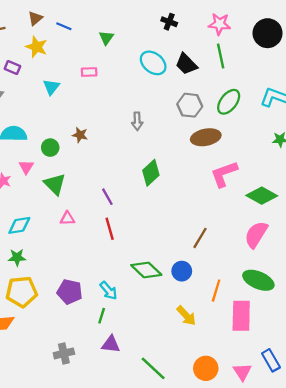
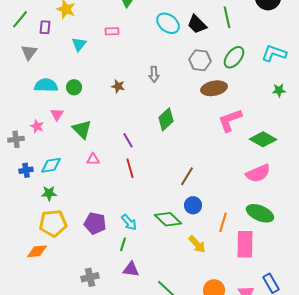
purple rectangle: (12, 67) -> (45, 27), turned 72
brown star: (80, 135) -> (118, 86), moved
green circle: (50, 148) -> (74, 87), moved
pink semicircle: (256, 234) -> (258, 173), turned -145
brown line: (200, 238) -> (187, 176), moved
green diamond: (146, 270) -> (168, 219), moved

